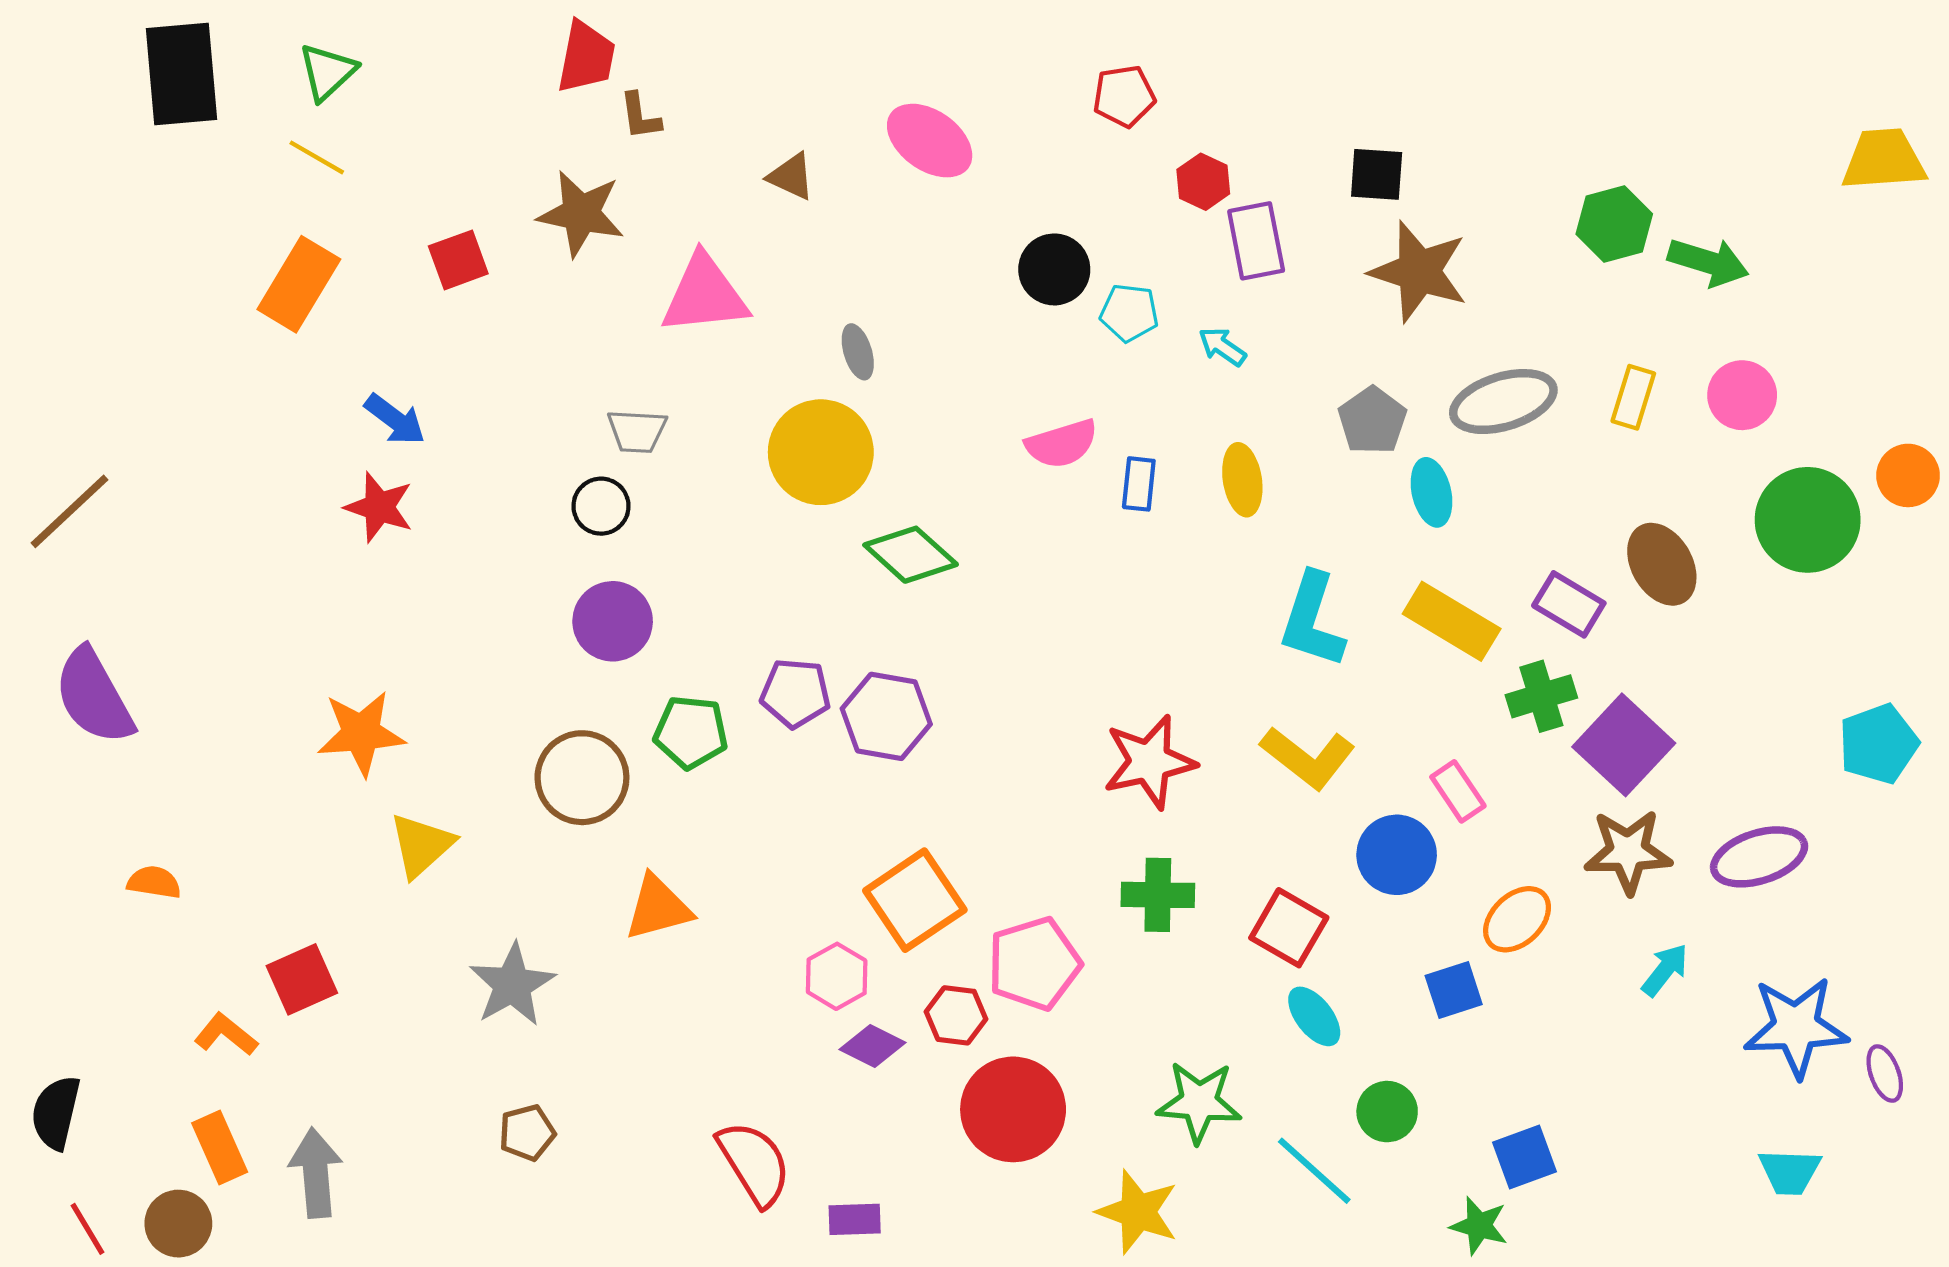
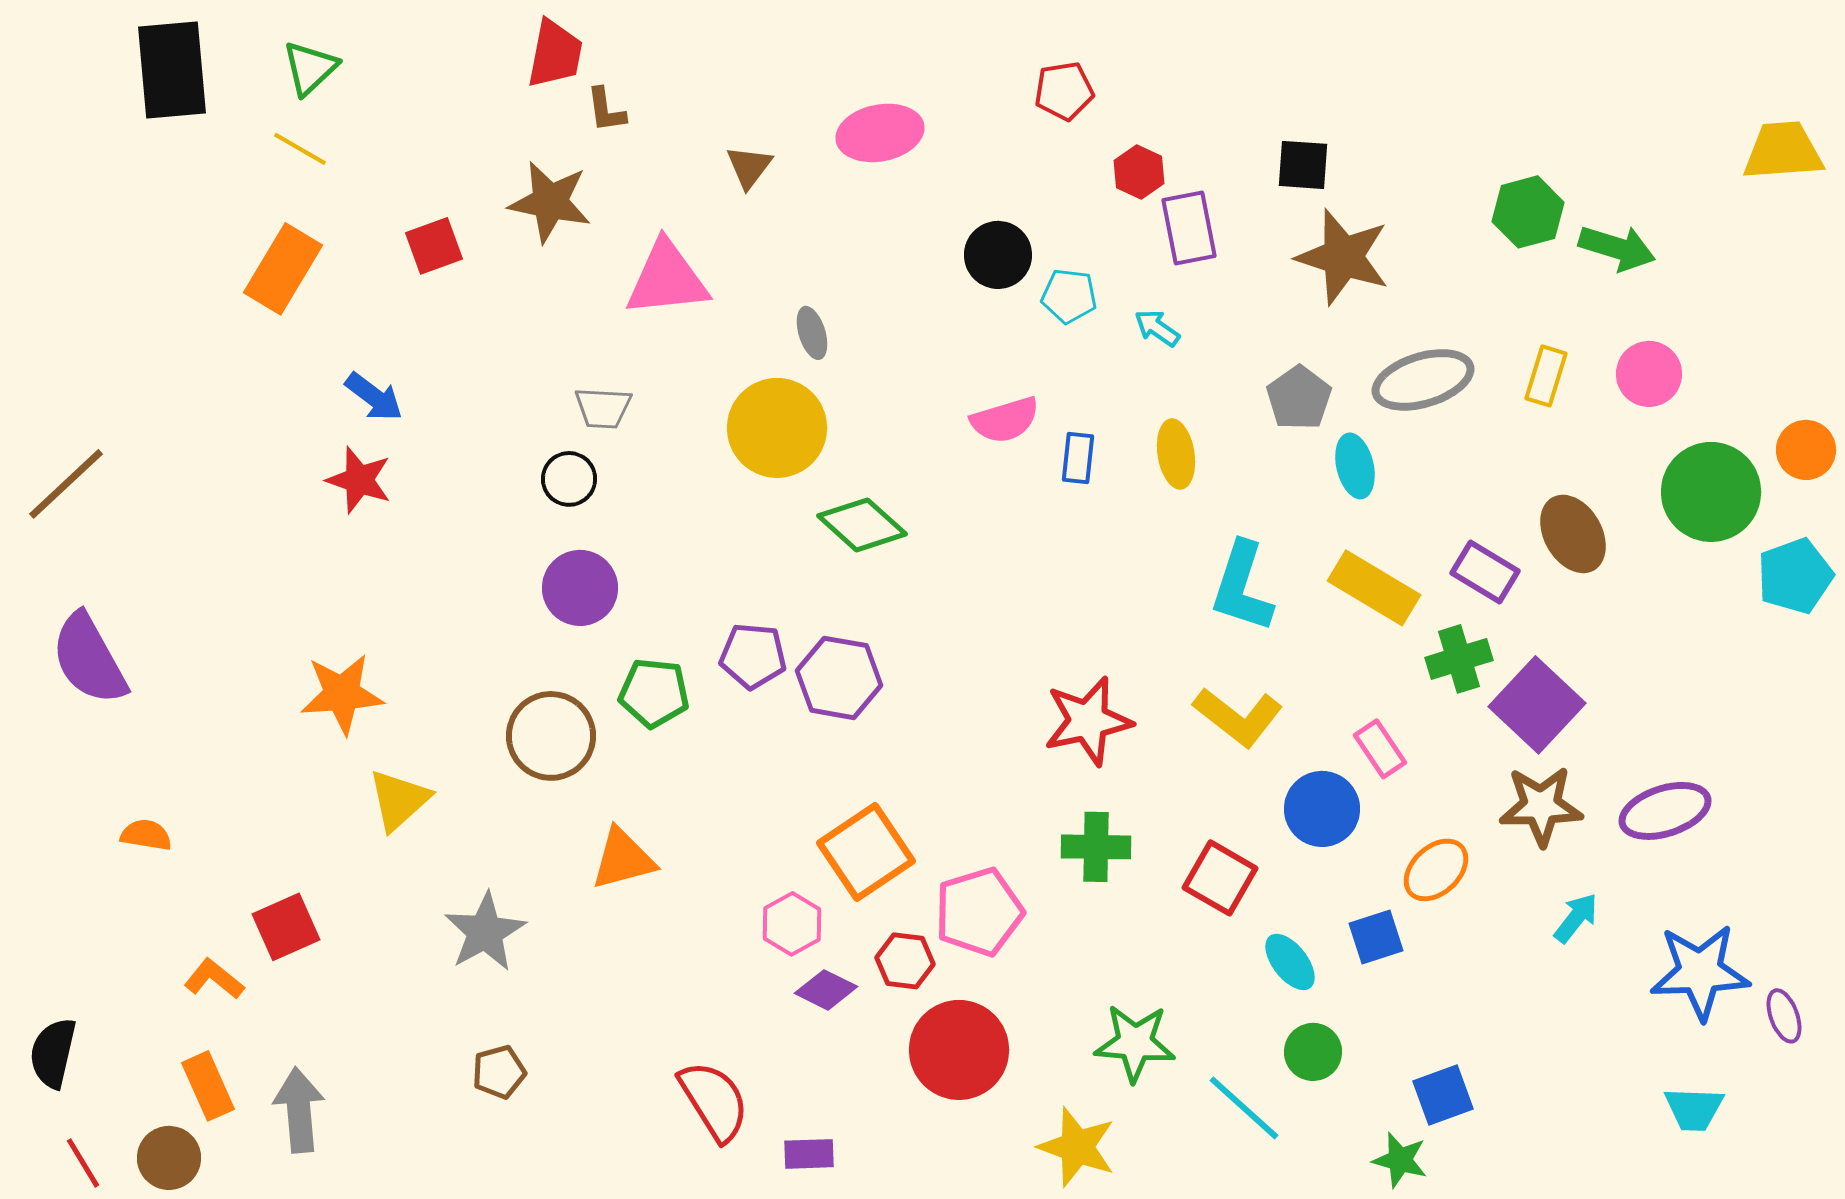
pink ellipse: (930, 141) -> (880, 133), turned -46
brown triangle: (791, 176) -> (749, 167), turned 42
cyan pentagon: (1878, 744) -> (1795, 576), moved
cyan ellipse: (1314, 1016) -> (1290, 962), moved

